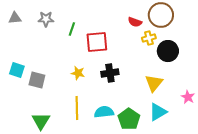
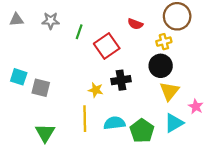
red semicircle: (135, 22) -> (135, 24), moved
red square: (97, 42) -> (107, 46), turned -30
black circle: (168, 51) -> (161, 66), moved
yellow star: (78, 73) -> (96, 90), moved
pink star: (188, 97) -> (196, 106), moved

